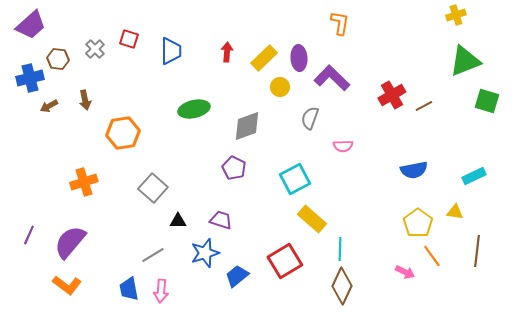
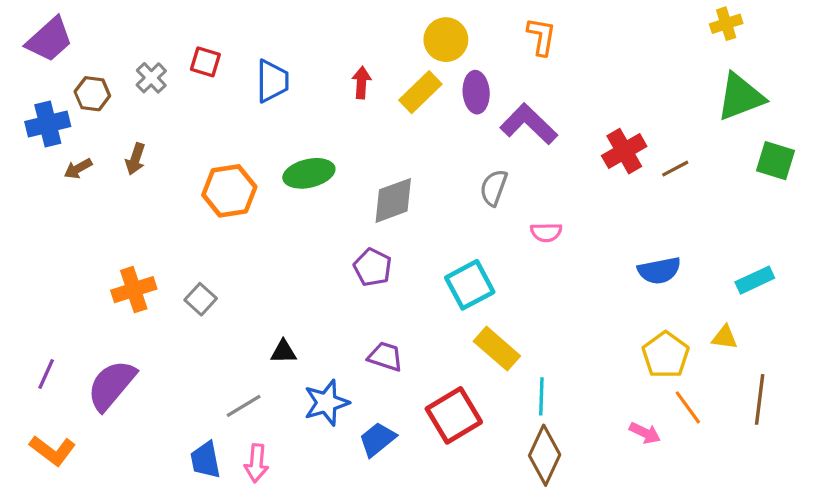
yellow circle: (280, 87) -> (446, 40), moved, size x1.4
brown arrow: (85, 100) -> (135, 159), turned 30
orange hexagon: (123, 133) -> (229, 191), moved
gray square: (153, 188) -> (201, 299), moved, size x0.7
purple trapezoid: (221, 220) -> (385, 356), moved
orange L-shape: (67, 285) -> (53, 450), moved

